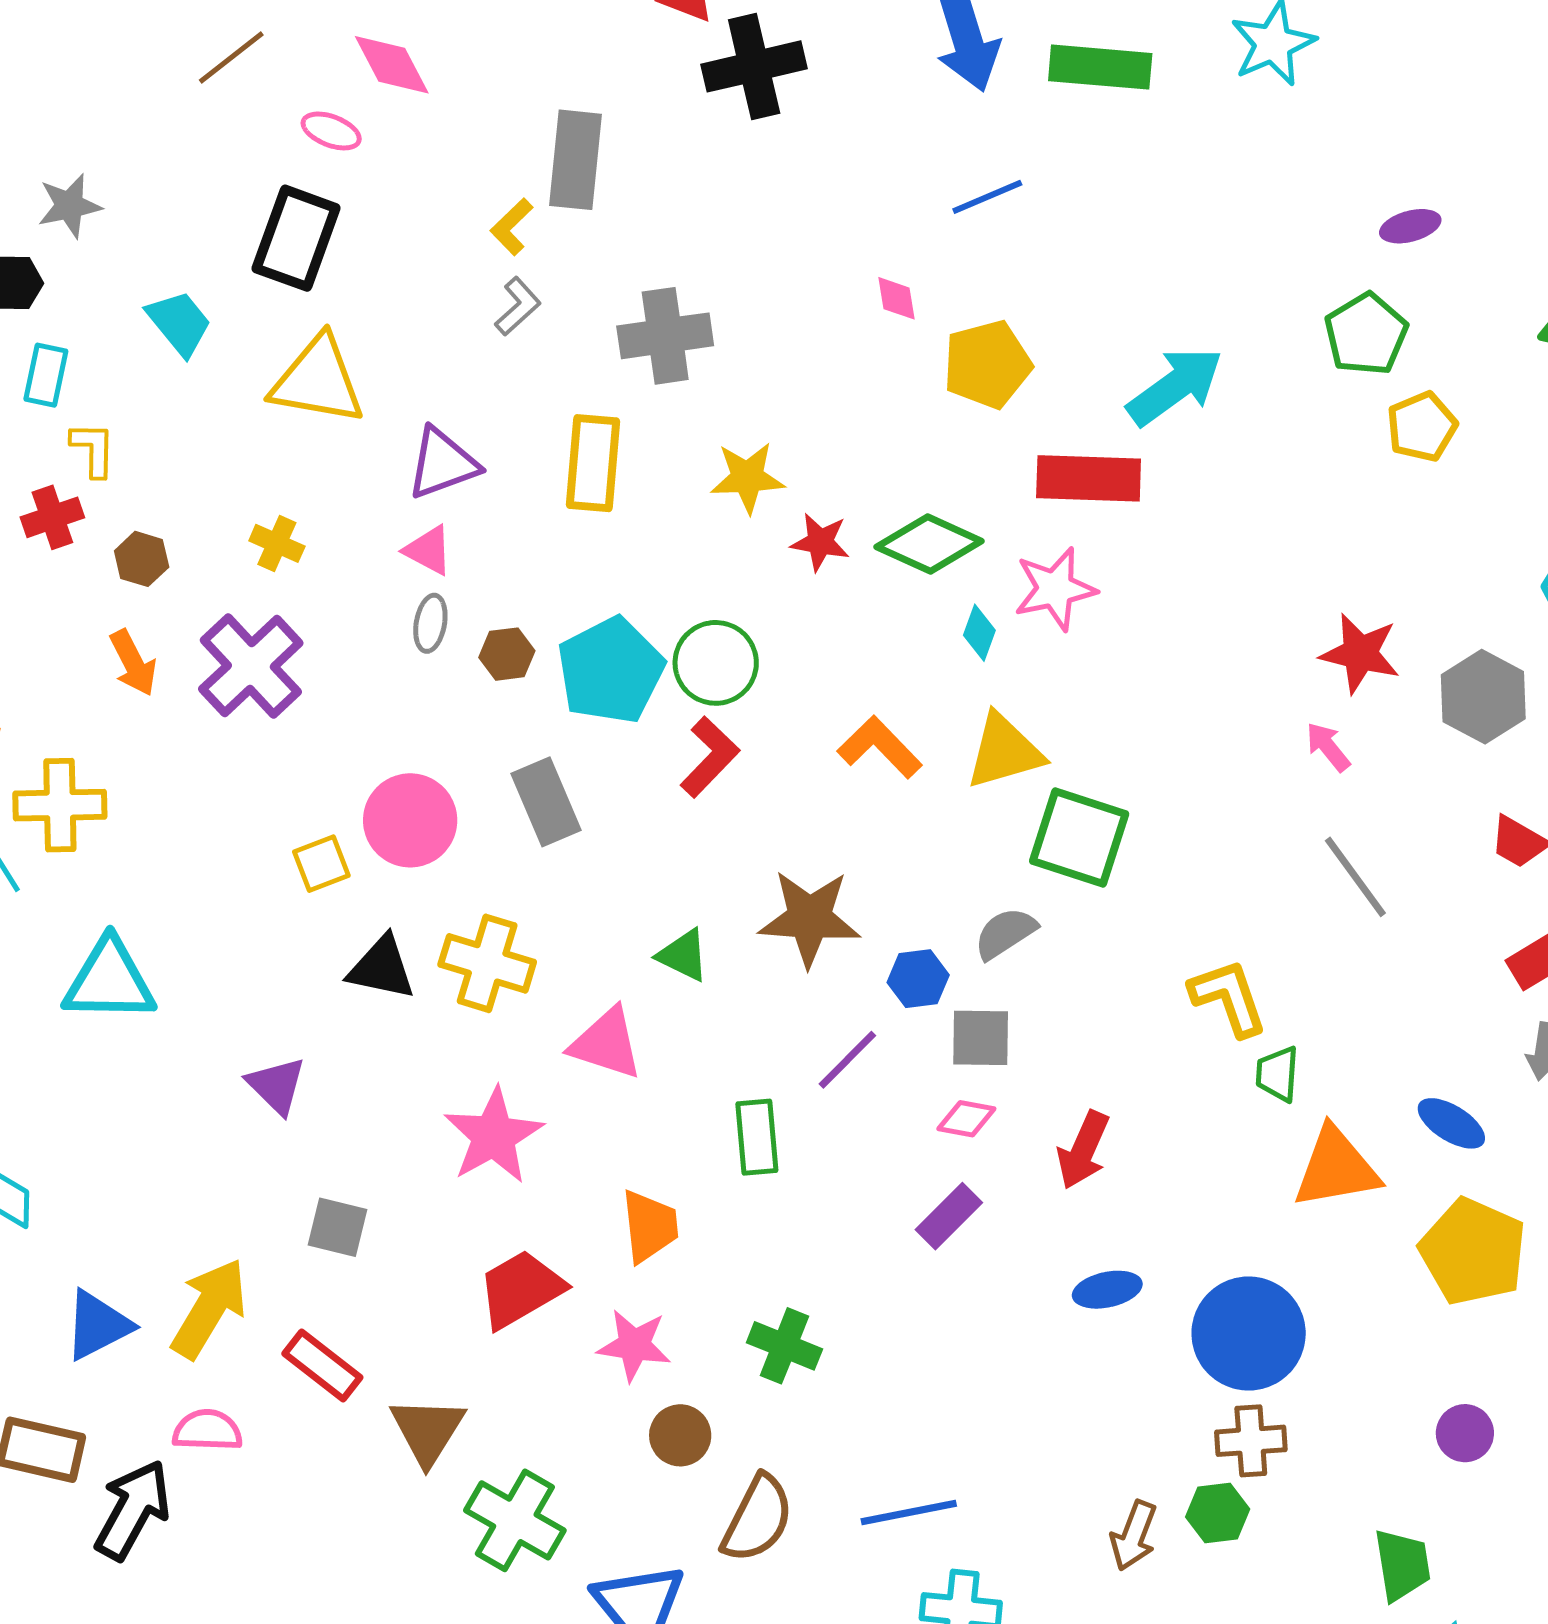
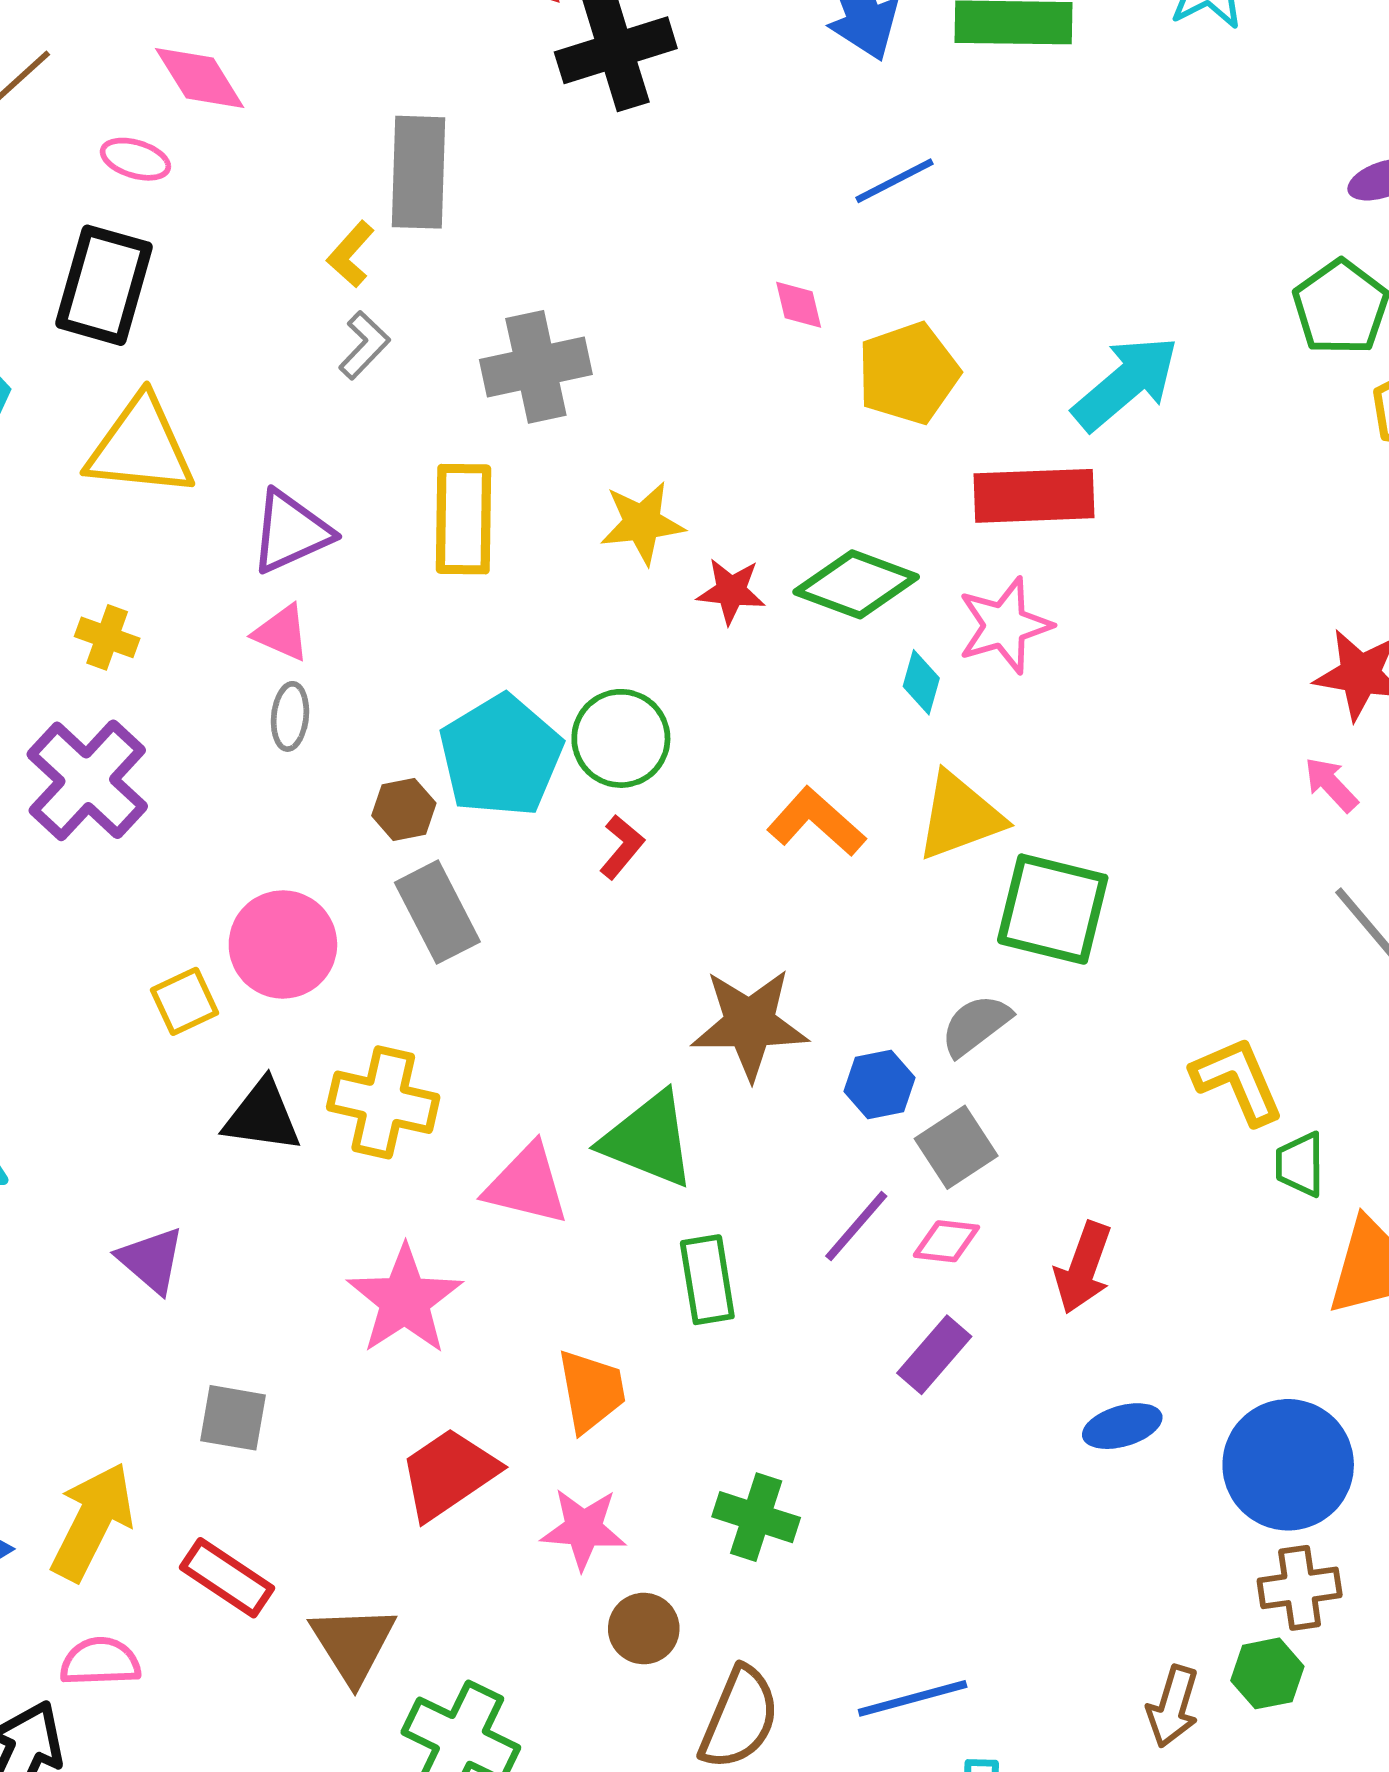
brown hexagon: (507, 654) -> (404, 809), moved
red L-shape: (710, 757) -> (622, 847), size x0.7
green triangle: (683, 955) -> (648, 1140), moved, size x1.6
gray square: (981, 1038) -> (956, 1147), turned -30
purple line: (847, 1060) -> (856, 1226), moved

